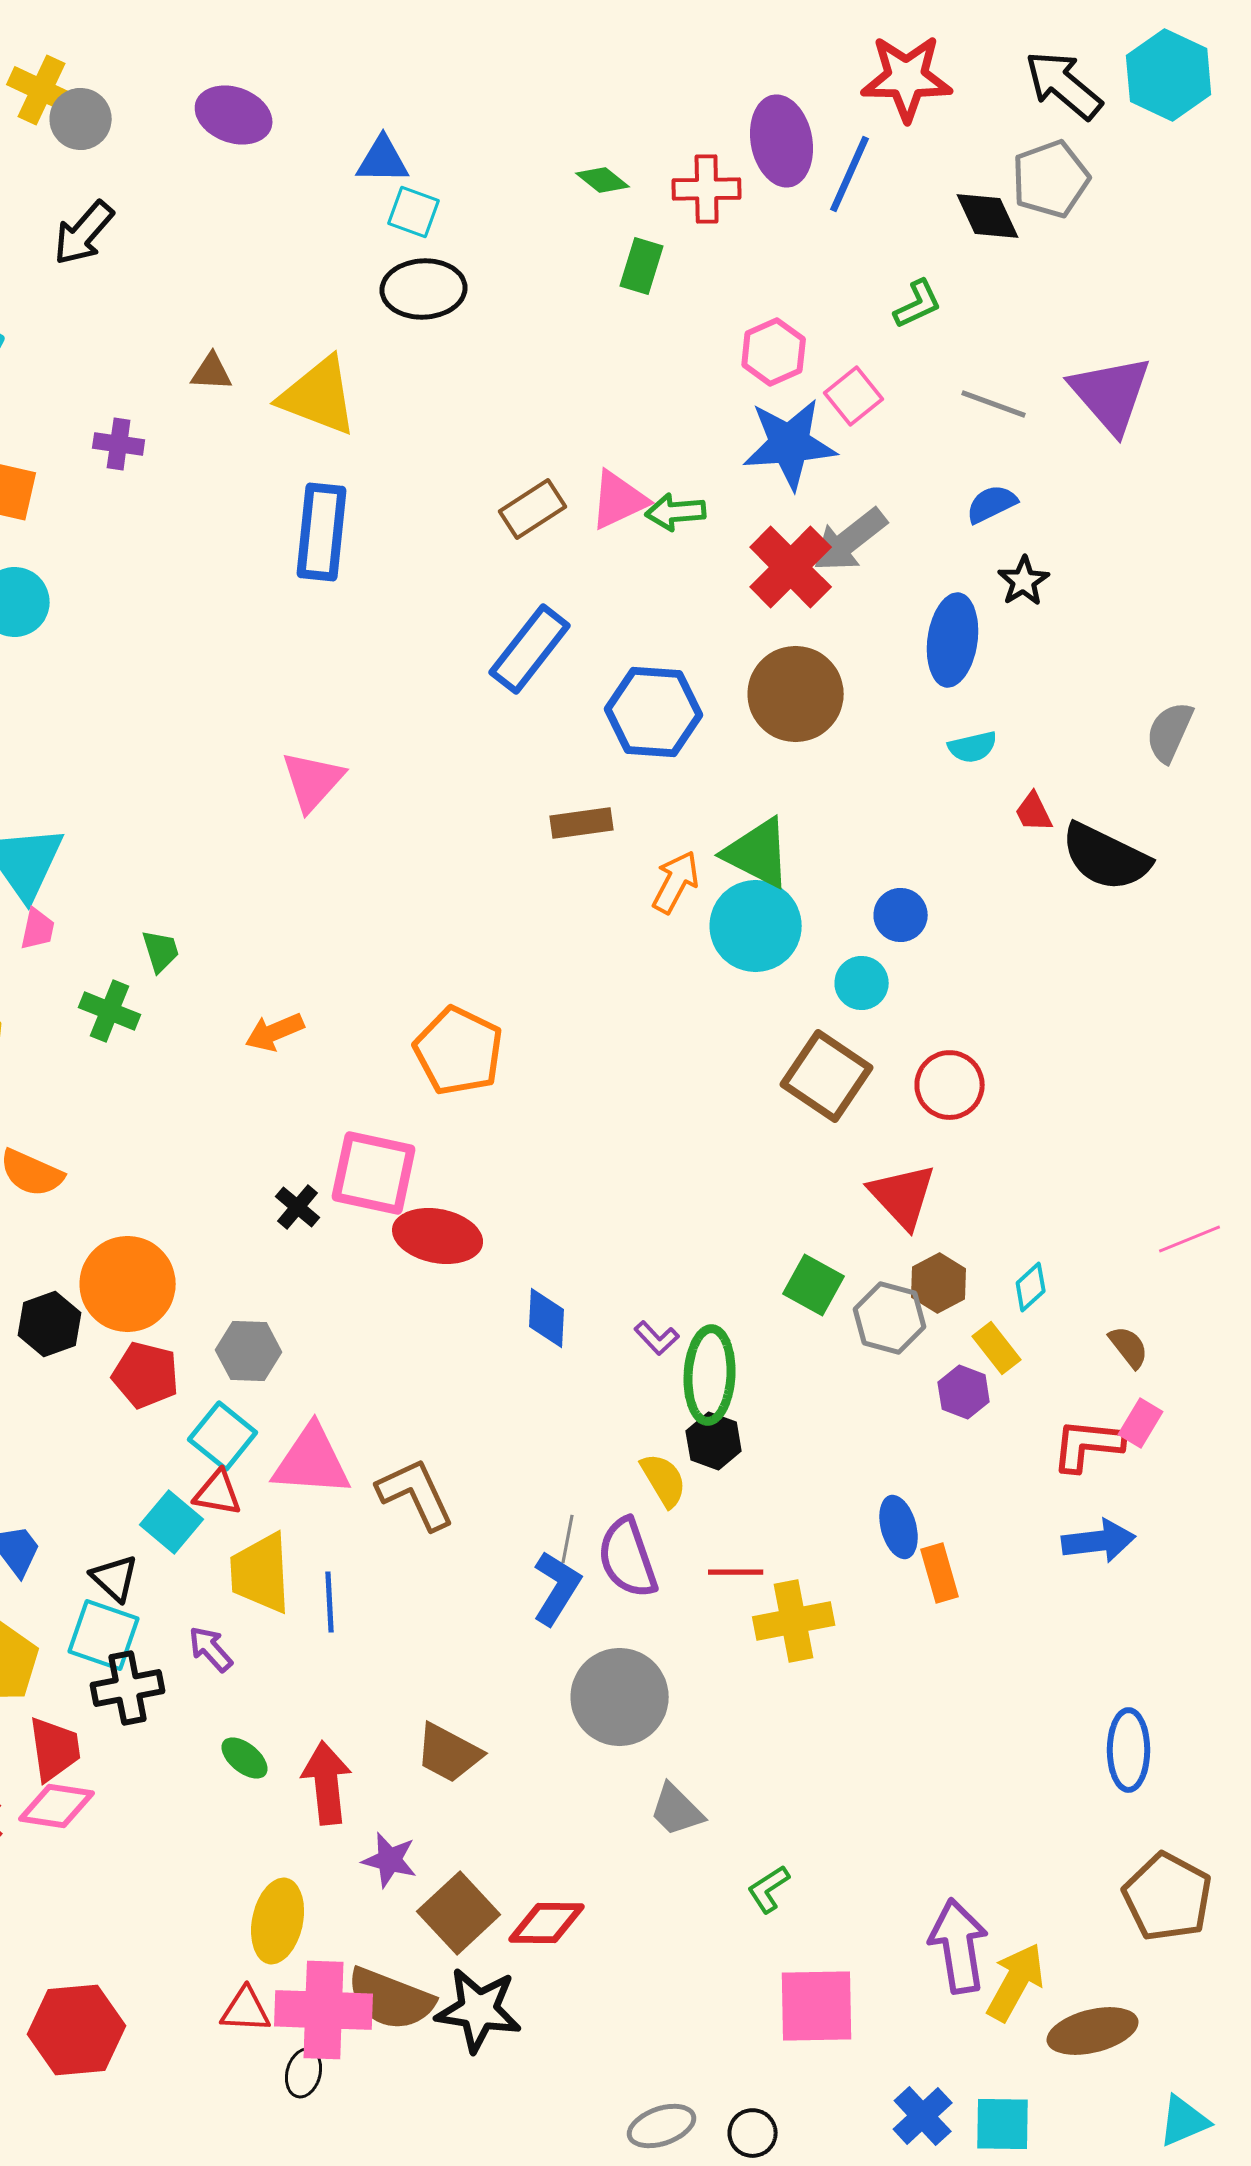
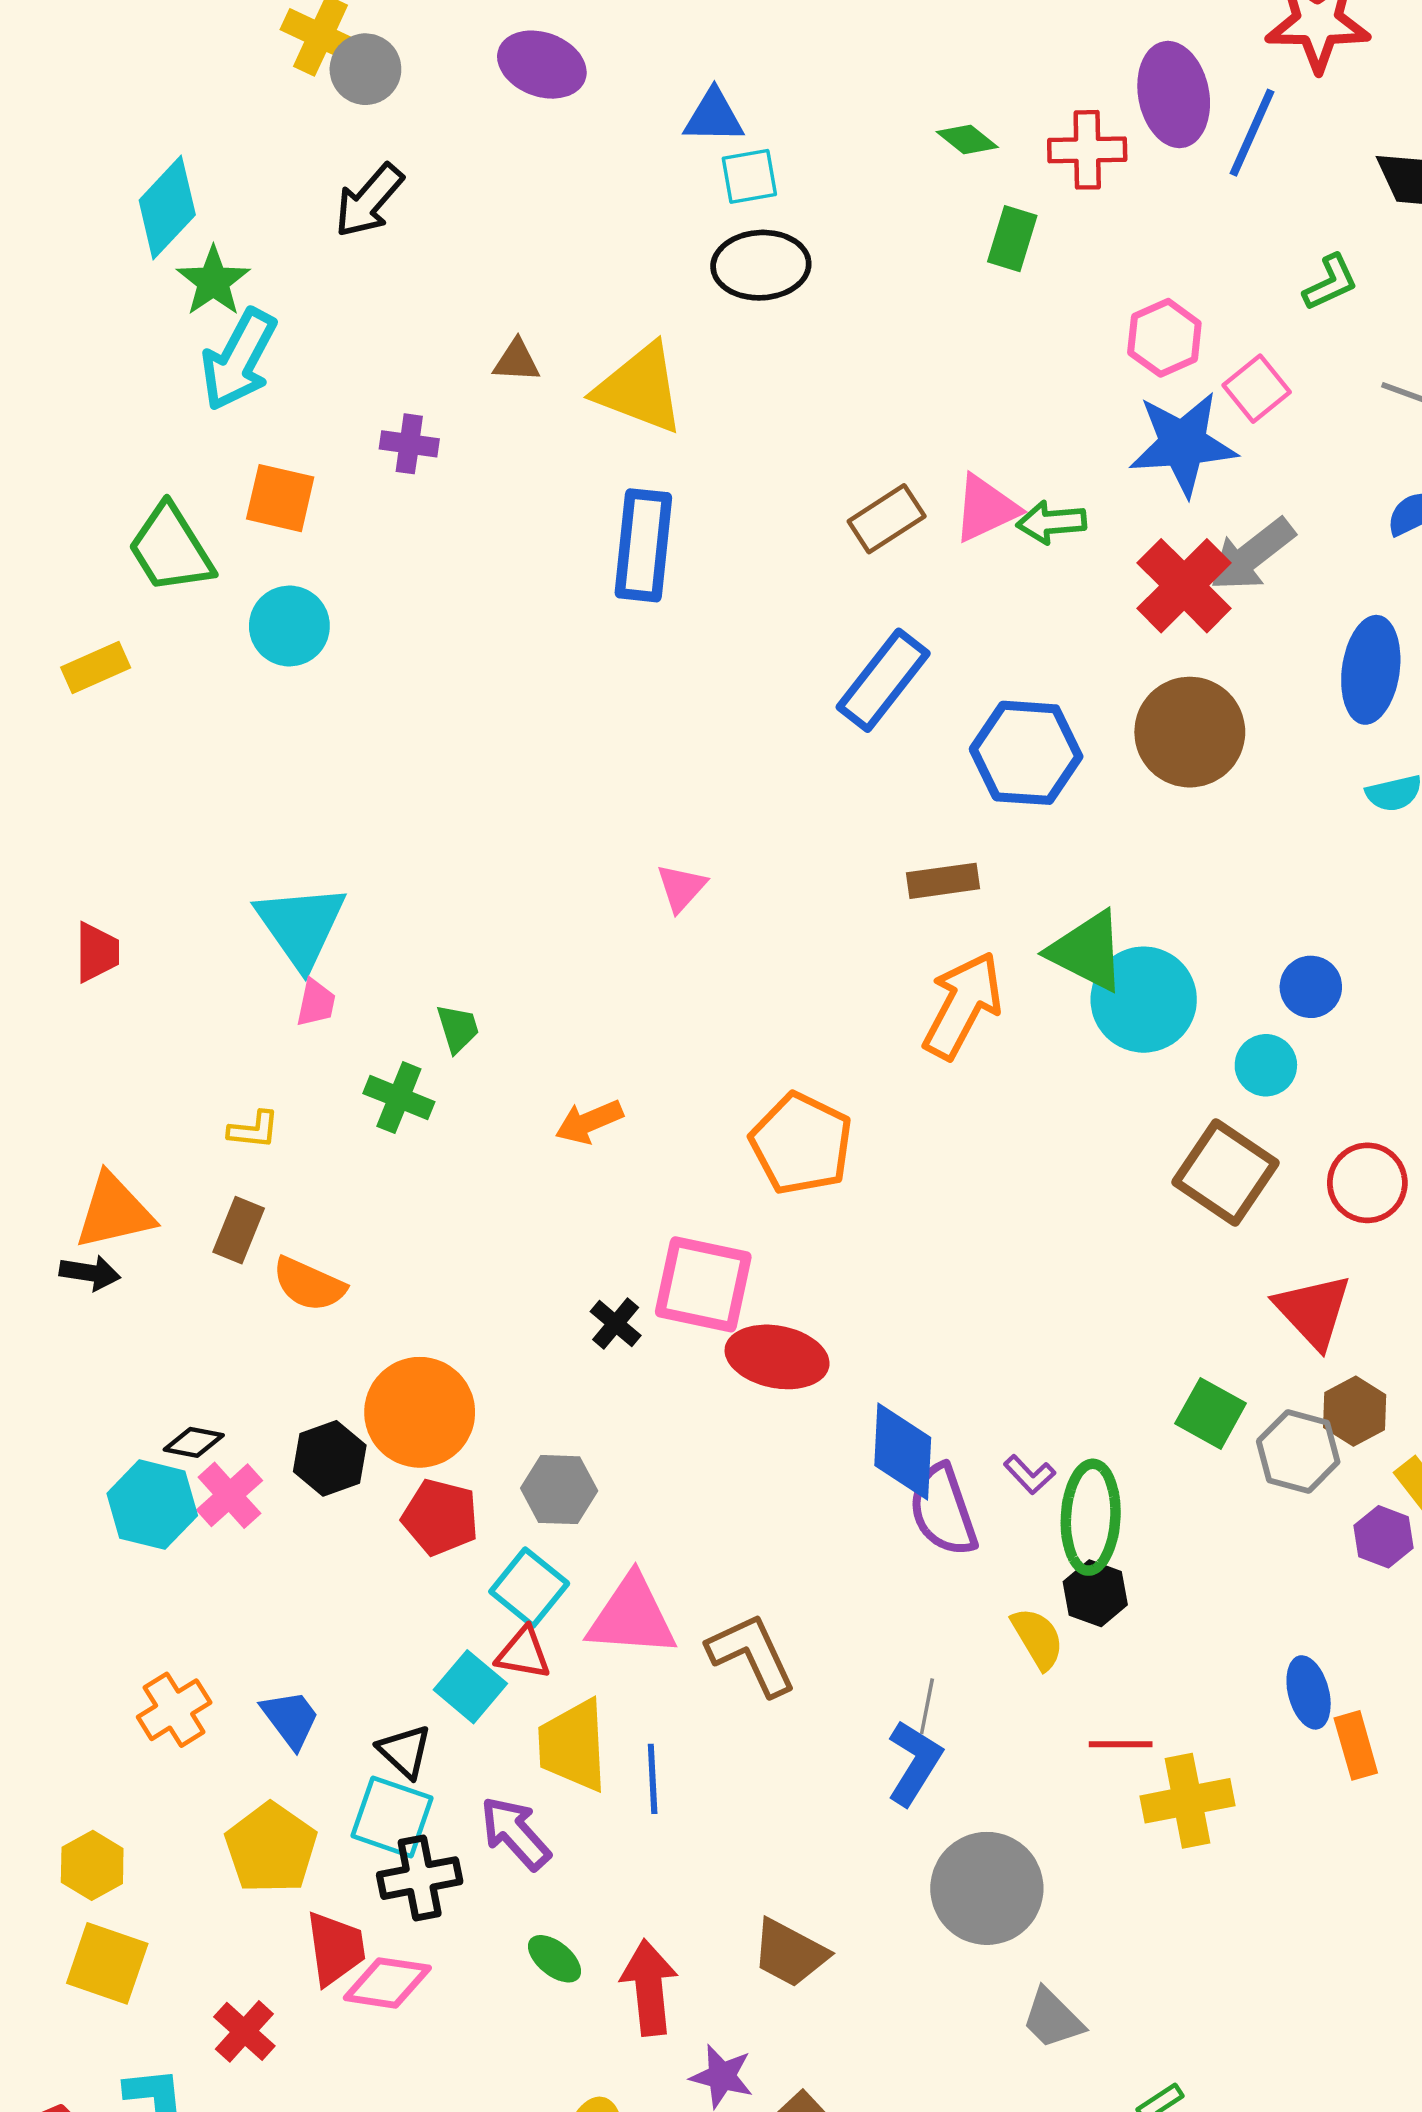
cyan square: (414, 212) -> (749, 176), turned -30
pink triangle: (313, 781) -> (681, 888), moved, size x0.7
green triangle: (758, 853) -> (1087, 951), moved
orange arrow: (676, 882) -> (963, 1005), moved, size x1.5
blue diamond: (547, 1318) -> (903, 1451), size x1.4
purple semicircle: (628, 1558) -> (943, 1510), moved
purple arrow: (211, 1649) -> (515, 1833), size x1.4
pink diamond: (57, 1806) -> (387, 1983), moved

